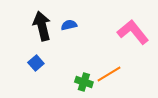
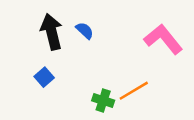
blue semicircle: (69, 25) -> (85, 31), turned 56

